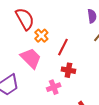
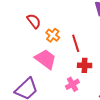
red semicircle: (25, 19) -> (34, 21), size x0.7
red line: (63, 47) -> (76, 43), turned -36

